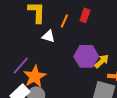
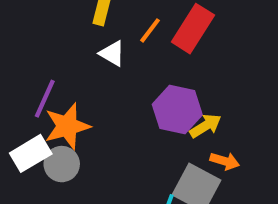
red rectangle: (85, 15) -> (193, 29), size x1.6
purple line: (21, 66) -> (45, 99), turned -30

